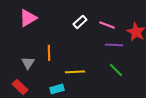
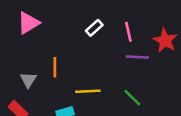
pink line: (107, 25) -> (128, 32), turned 56
green line: (116, 70) -> (132, 98), moved

